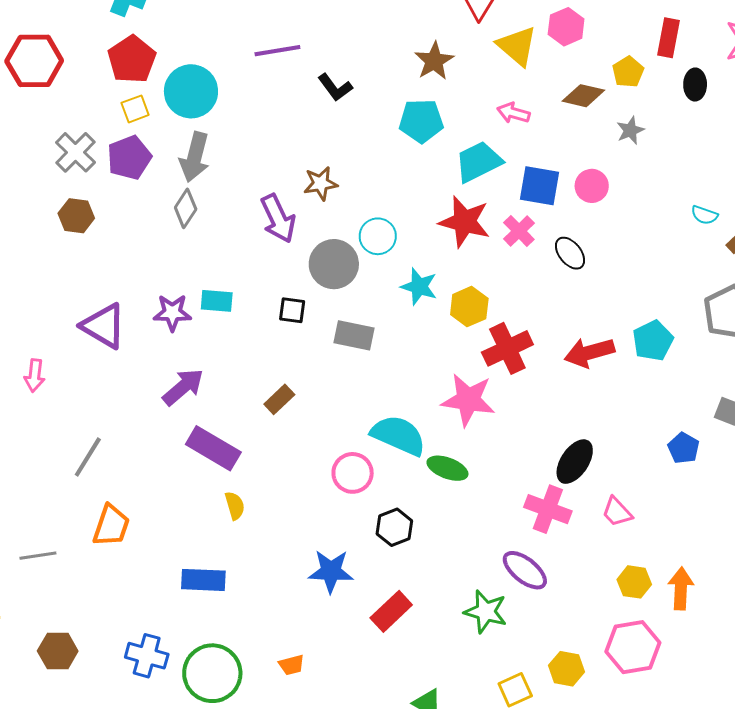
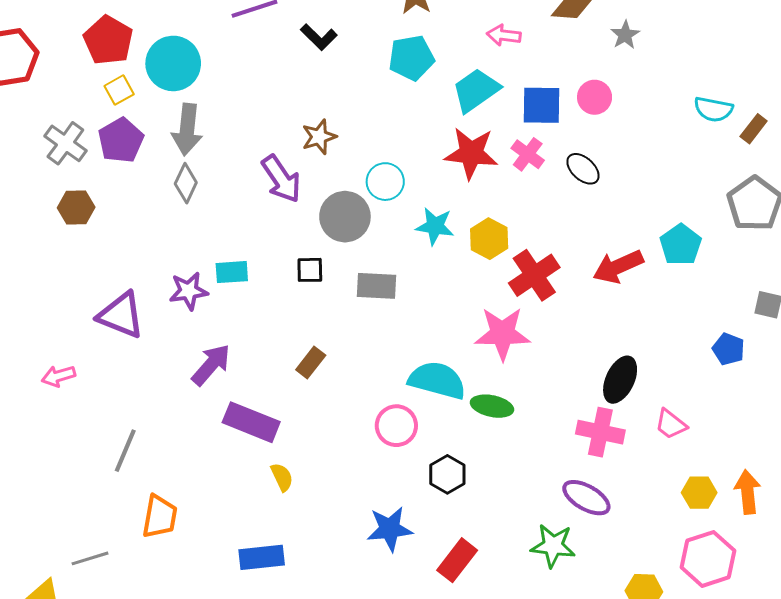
cyan semicircle: (704, 215) -> (713, 109), size x1.4
pink arrow: (35, 375) -> (59, 376), turned 76

